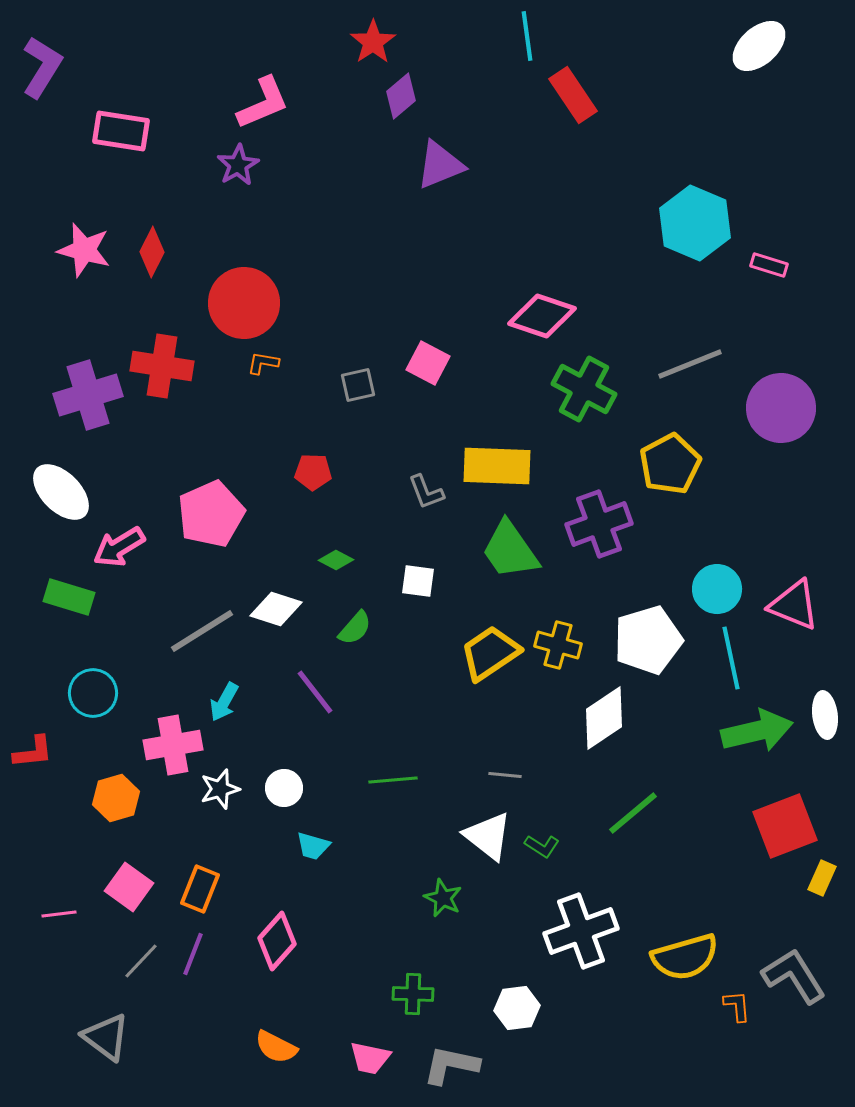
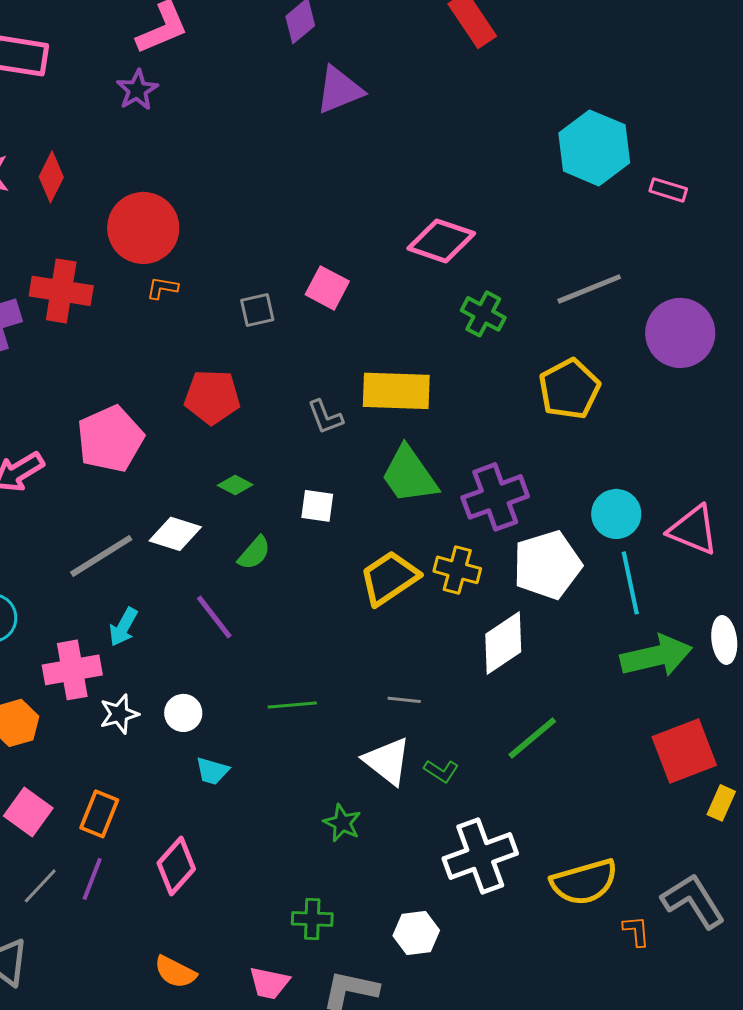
green cross: (584, 389) -> (483, 314), size x0.7
red pentagon: (313, 472) -> (212, 397), size x1.5
purple cross: (599, 524) -> (495, 497), moved

